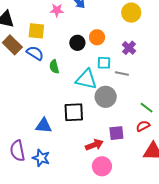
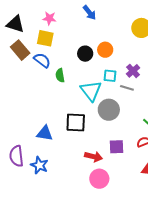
pink star: (57, 10) -> (49, 18), moved
purple cross: (129, 48) -> (133, 71), moved
cyan triangle: (86, 79) -> (91, 91), turned 35
red arrow: (94, 145) -> (93, 157), turned 30

